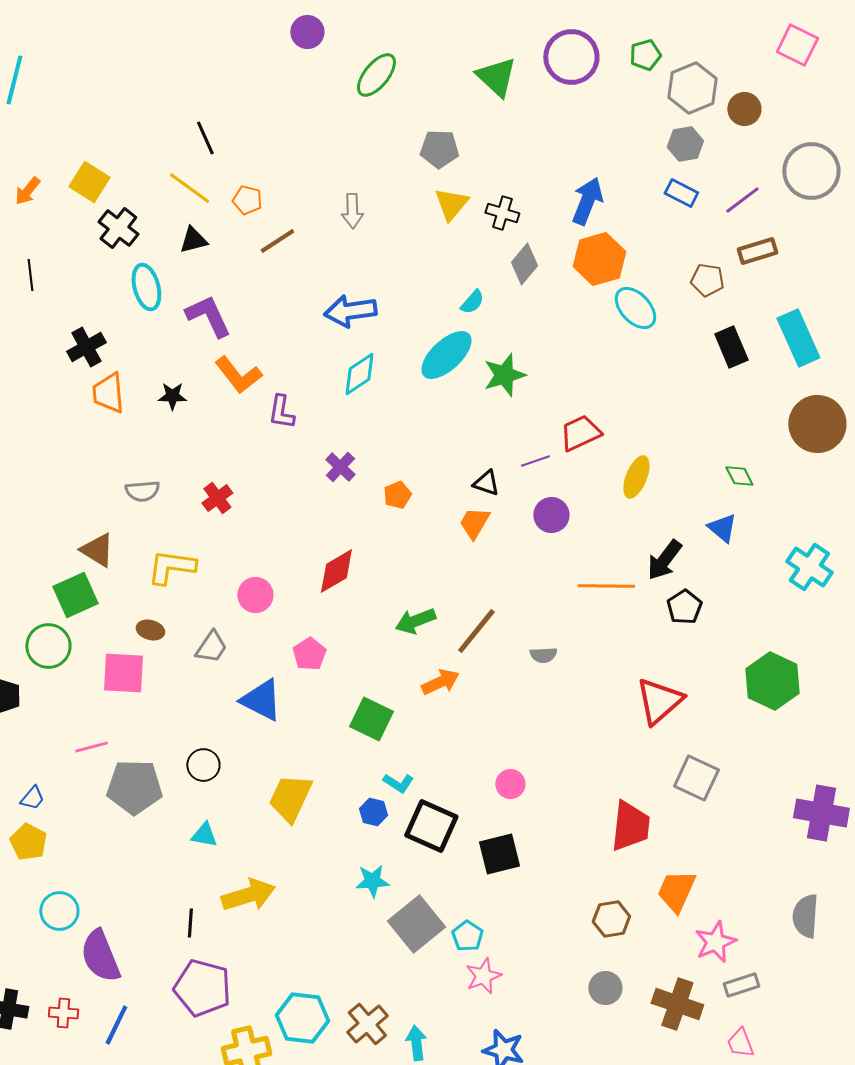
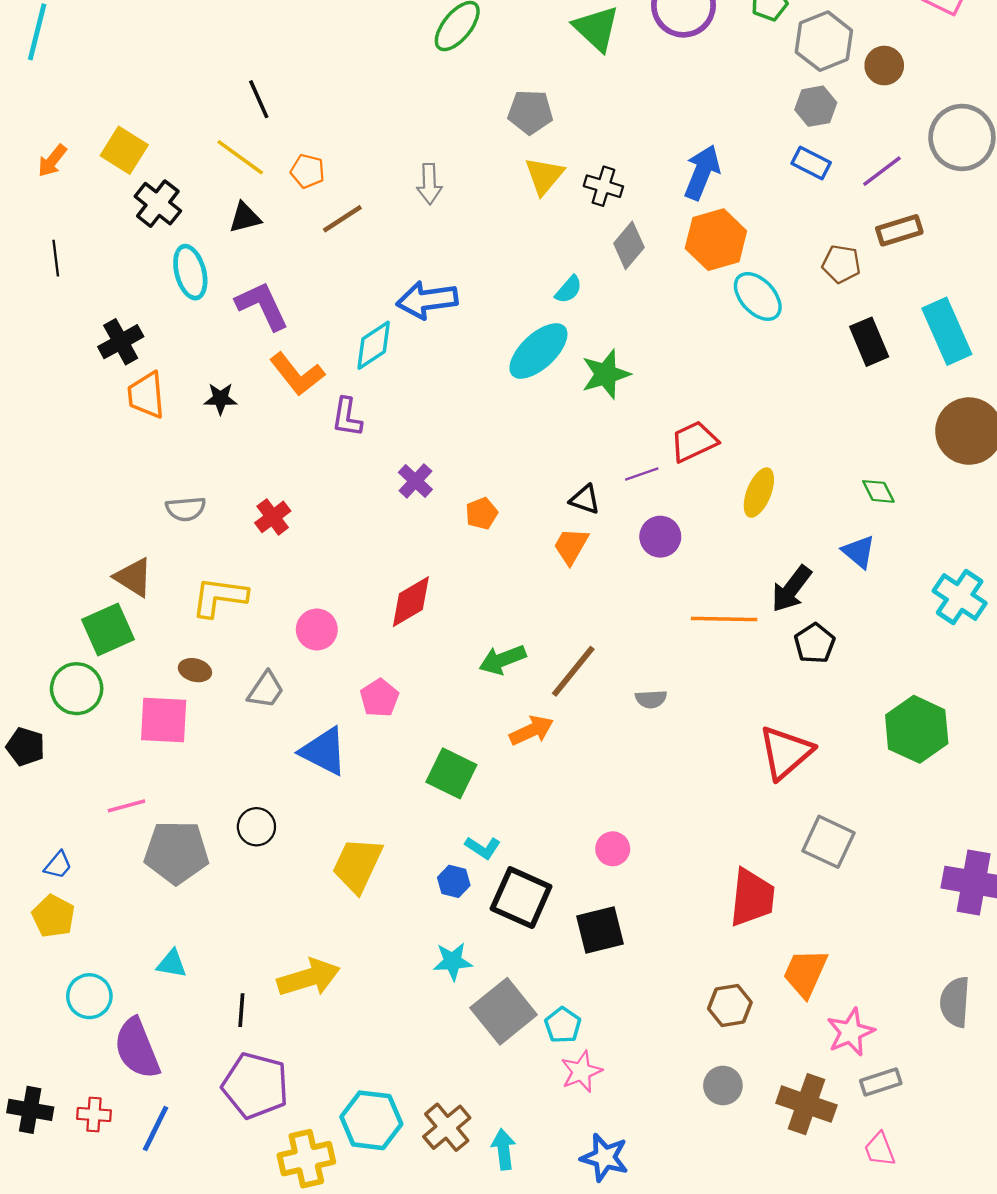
cyan diamond: (359, 374) -> (374, 345), moved
cyan triangle: (204, 835) -> (172, 964), moved

